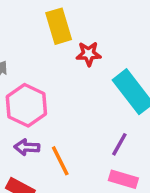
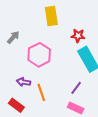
red star: (89, 54) -> (78, 36), moved
pink hexagon: (26, 105) -> (39, 55), moved

